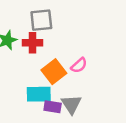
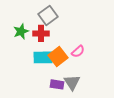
gray square: (41, 20) -> (48, 15), turned -30
cyan rectangle: (39, 94) -> (43, 57), moved

